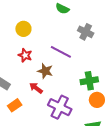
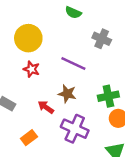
yellow circle: (23, 29) -> (28, 38), size x1.5
brown star: (45, 71) -> (67, 94), moved
orange rectangle: (15, 105) -> (29, 138), moved

